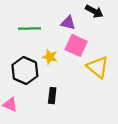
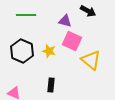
green line: (29, 28) -> (26, 15), moved
black hexagon: (25, 71) -> (22, 51), moved

